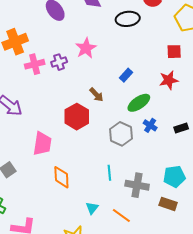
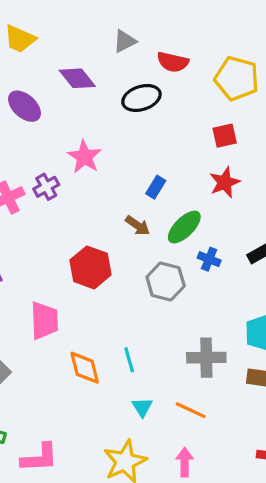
brown arrow: (96, 95) -> (137, 225), moved
cyan line: (109, 173) -> (129, 360), moved

